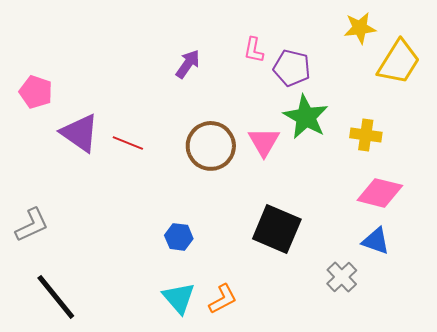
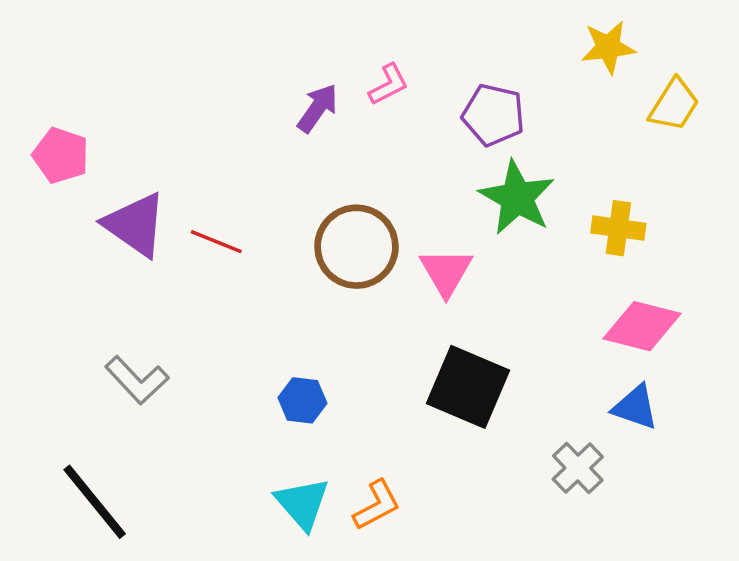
pink L-shape: (254, 50) -> (389, 84), moved, turned -128
yellow trapezoid: (399, 62) -> (674, 105), size x0.7
pink triangle: (264, 142) -> (446, 272), moved
gray L-shape: (32, 225) -> (137, 380), moved, turned 72

